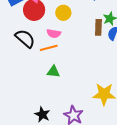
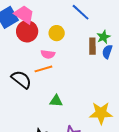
black semicircle: (25, 39) -> (21, 79), moved
green triangle: (53, 72) -> (56, 101), moved

